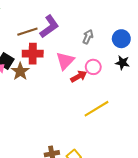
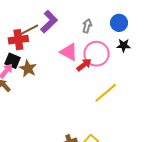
red cross: (33, 54) -> (18, 40), moved
pink triangle: (65, 61) -> (69, 52), turned -36
pink circle: (93, 67) -> (97, 54), size x1.6

